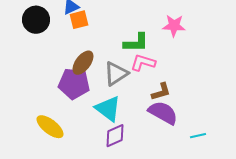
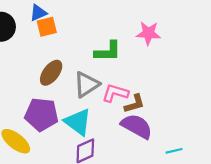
pink L-shape: (143, 63) -> (115, 93), moved
purple pentagon: (74, 84) -> (41, 114), moved

